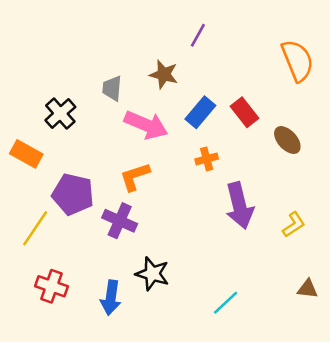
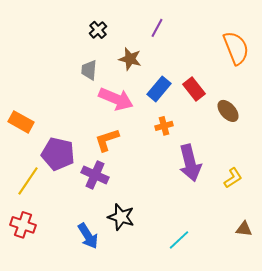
black cross: (60, 114) -> (98, 30), moved, size x0.7
red cross: (51, 286) -> (23, 225), moved
blue arrow: (111, 298) -> (88, 236), turned -40

